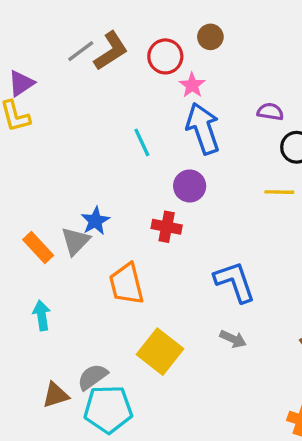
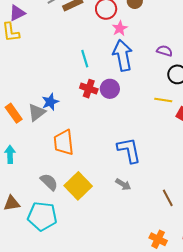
red cross: (167, 227) -> (89, 89), moved
gray semicircle: (92, 377) -> (49, 182), moved, turned 72

